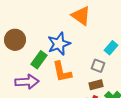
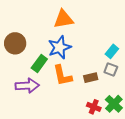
orange triangle: (81, 16) -> (63, 19), moved, turned -45
gray square: (98, 66) -> (111, 70), moved
brown rectangle: (96, 85) -> (91, 78), moved

